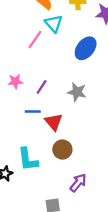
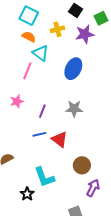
pink star: (15, 81) -> (17, 101), moved
brown circle: (62, 149) -> (82, 165), moved

